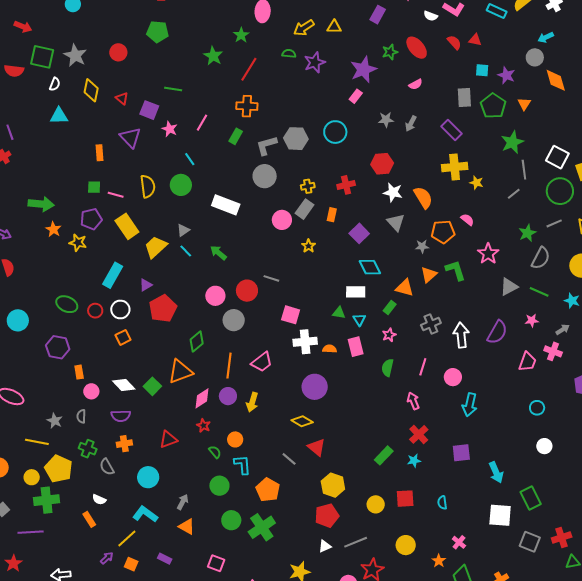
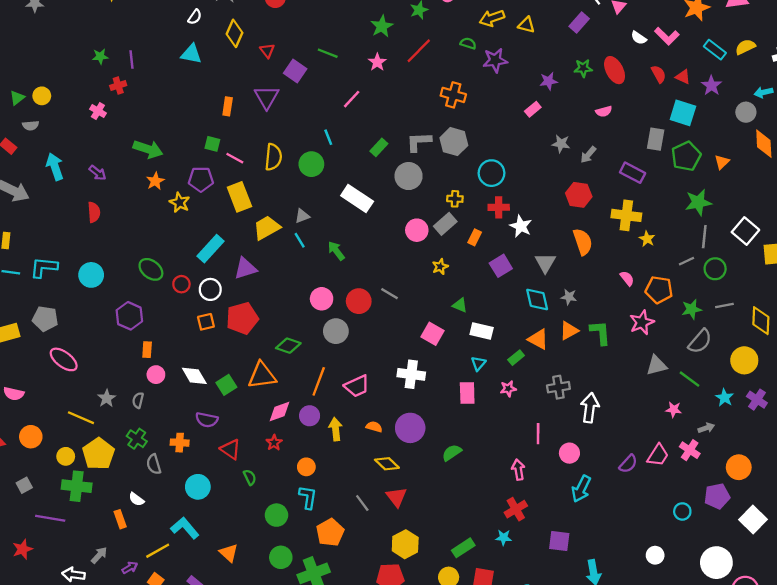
purple star: (363, 70) -> (549, 81), size x0.6
cyan square: (482, 70) -> (683, 113), size x1.6
purple star: (506, 75) -> (711, 86), moved
orange cross: (247, 106) -> (453, 95), moved
pink star: (170, 129) -> (377, 62), moved
purple rectangle: (452, 130) -> (633, 173), turned -30
cyan circle: (335, 132) -> (491, 173), moved
green rectangle: (236, 136) -> (379, 147), moved
red hexagon: (382, 164) -> (579, 195), moved
green circle: (560, 191) -> (715, 269), moved, size x0.7
white star: (393, 192) -> (521, 226), moved
orange pentagon: (443, 232) -> (659, 290), moved
cyan diamond: (370, 267) -> (537, 300), moved
purple triangle: (146, 285) -> (245, 268), size x1.5
red pentagon: (163, 309) -> (242, 318), moved
green triangle: (339, 313) -> (460, 305), moved
pink square: (291, 315) -> (432, 334), moved
purple semicircle: (497, 332) -> (628, 464), moved, size x0.7
green diamond: (197, 341) -> (288, 346), turned 45
orange semicircle: (330, 349) -> (374, 427), moved
pink line: (423, 367) -> (538, 434), turned -30
green semicircle: (387, 368) -> (452, 453), moved, turned 30
yellow arrow: (252, 402) -> (336, 429), turned 144
cyan circle: (537, 408) -> (682, 511), moved
purple semicircle: (121, 416) -> (207, 420), moved
red triangle: (168, 439) -> (231, 449), turned 42
green semicircle: (215, 452) -> (250, 477), moved
green rectangle: (384, 455) -> (463, 548), moved
gray arrow: (183, 502) -> (99, 555), moved

